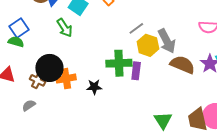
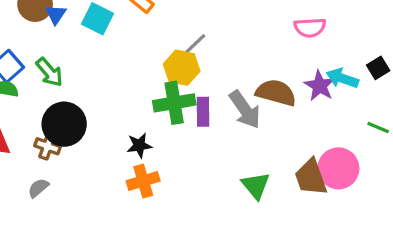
green arrow: (65, 28) -> (49, 72), moved
gray arrow: (167, 41) -> (245, 110), moved
yellow hexagon: (148, 45) -> (182, 68), moved
orange cross: (66, 79) -> (143, 181), moved

